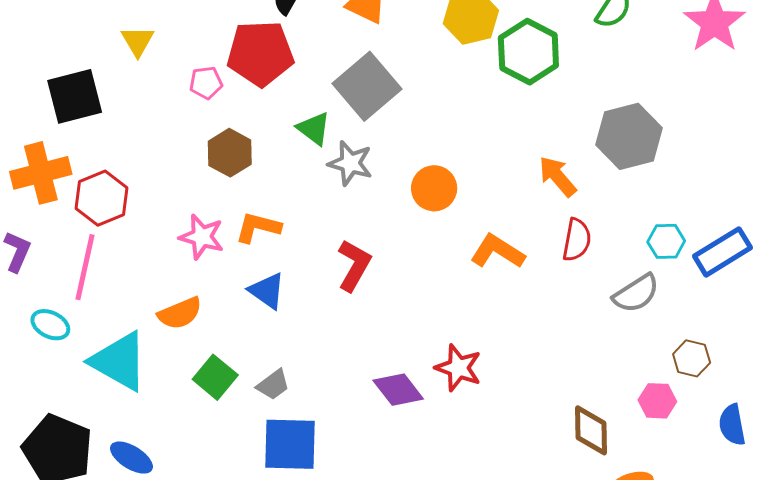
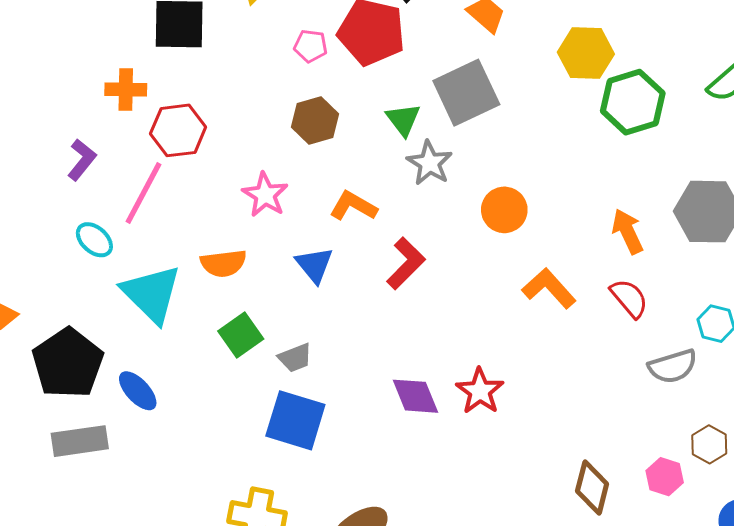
orange cross: (41, 173) -> (126, 90), size x0.7
orange L-shape: (258, 227) -> (353, 206), moved
red semicircle: (577, 240) -> (629, 298), turned -66

